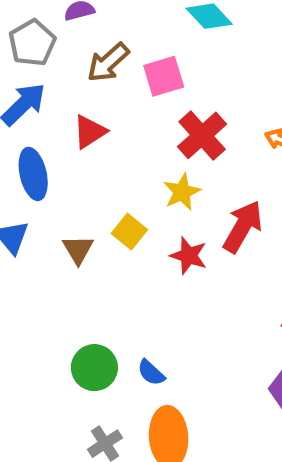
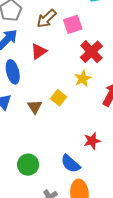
red star: (189, 256) -> (92, 141), moved, turned -30
green circle: (94, 368) -> (28, 165), moved
blue semicircle: (151, 373) -> (70, 164), size x1.5

